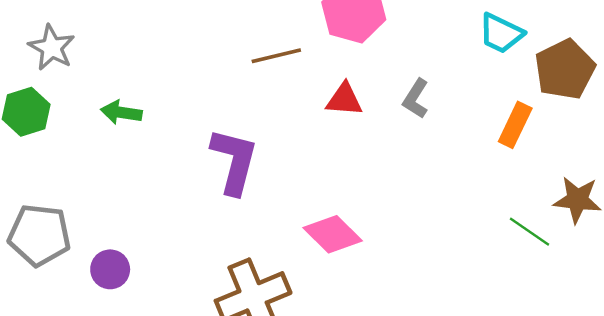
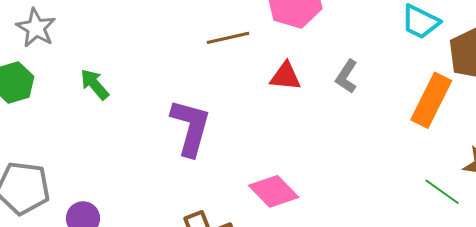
green arrow: (121, 112) -> (95, 84), turned 40
orange rectangle: (515, 125) -> (431, 100), size x1.4

